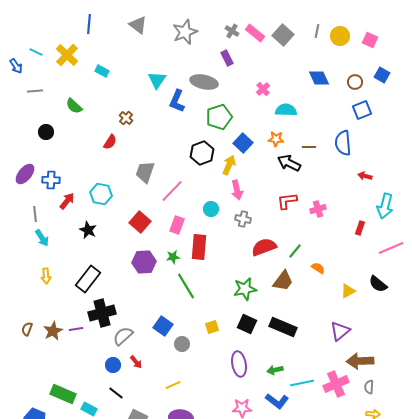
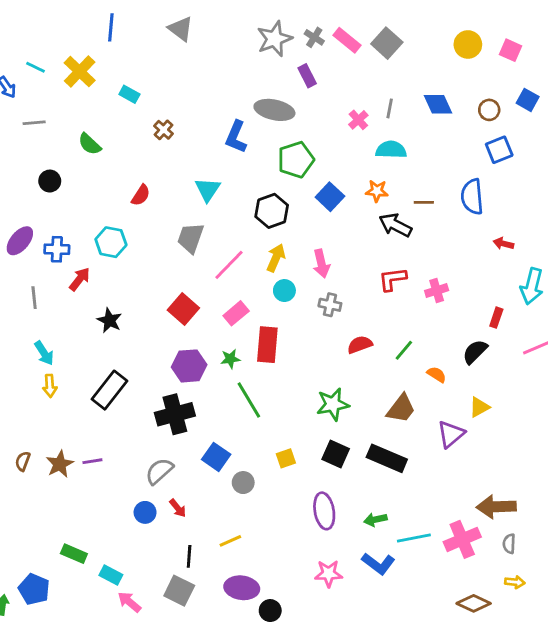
gray line: (317, 31) -> (390, 108), moved
gray star: (185, 32) -> (274, 39), moved
cyan triangle: (157, 80) -> (208, 190), moved
brown cross: (126, 118) -> (164, 130), moved
yellow arrow: (229, 165) -> (276, 258), moved
cyan hexagon: (101, 194) -> (111, 242), moved
pink rectangle: (177, 225) -> (236, 313), turned 30
cyan arrow: (42, 238) -> (44, 353), moved
red semicircle: (264, 247) -> (360, 345), size x0.7
brown trapezoid: (283, 281) -> (401, 409), moved
black semicircle: (378, 284) -> (475, 352), moved, turned 96
black cross: (102, 313) -> (175, 414), moved
purple triangle: (340, 331) -> (451, 434), moved
black line: (116, 393) -> (189, 556), moved, turned 56
green rectangle: (63, 394) -> (74, 554), size x0.7

